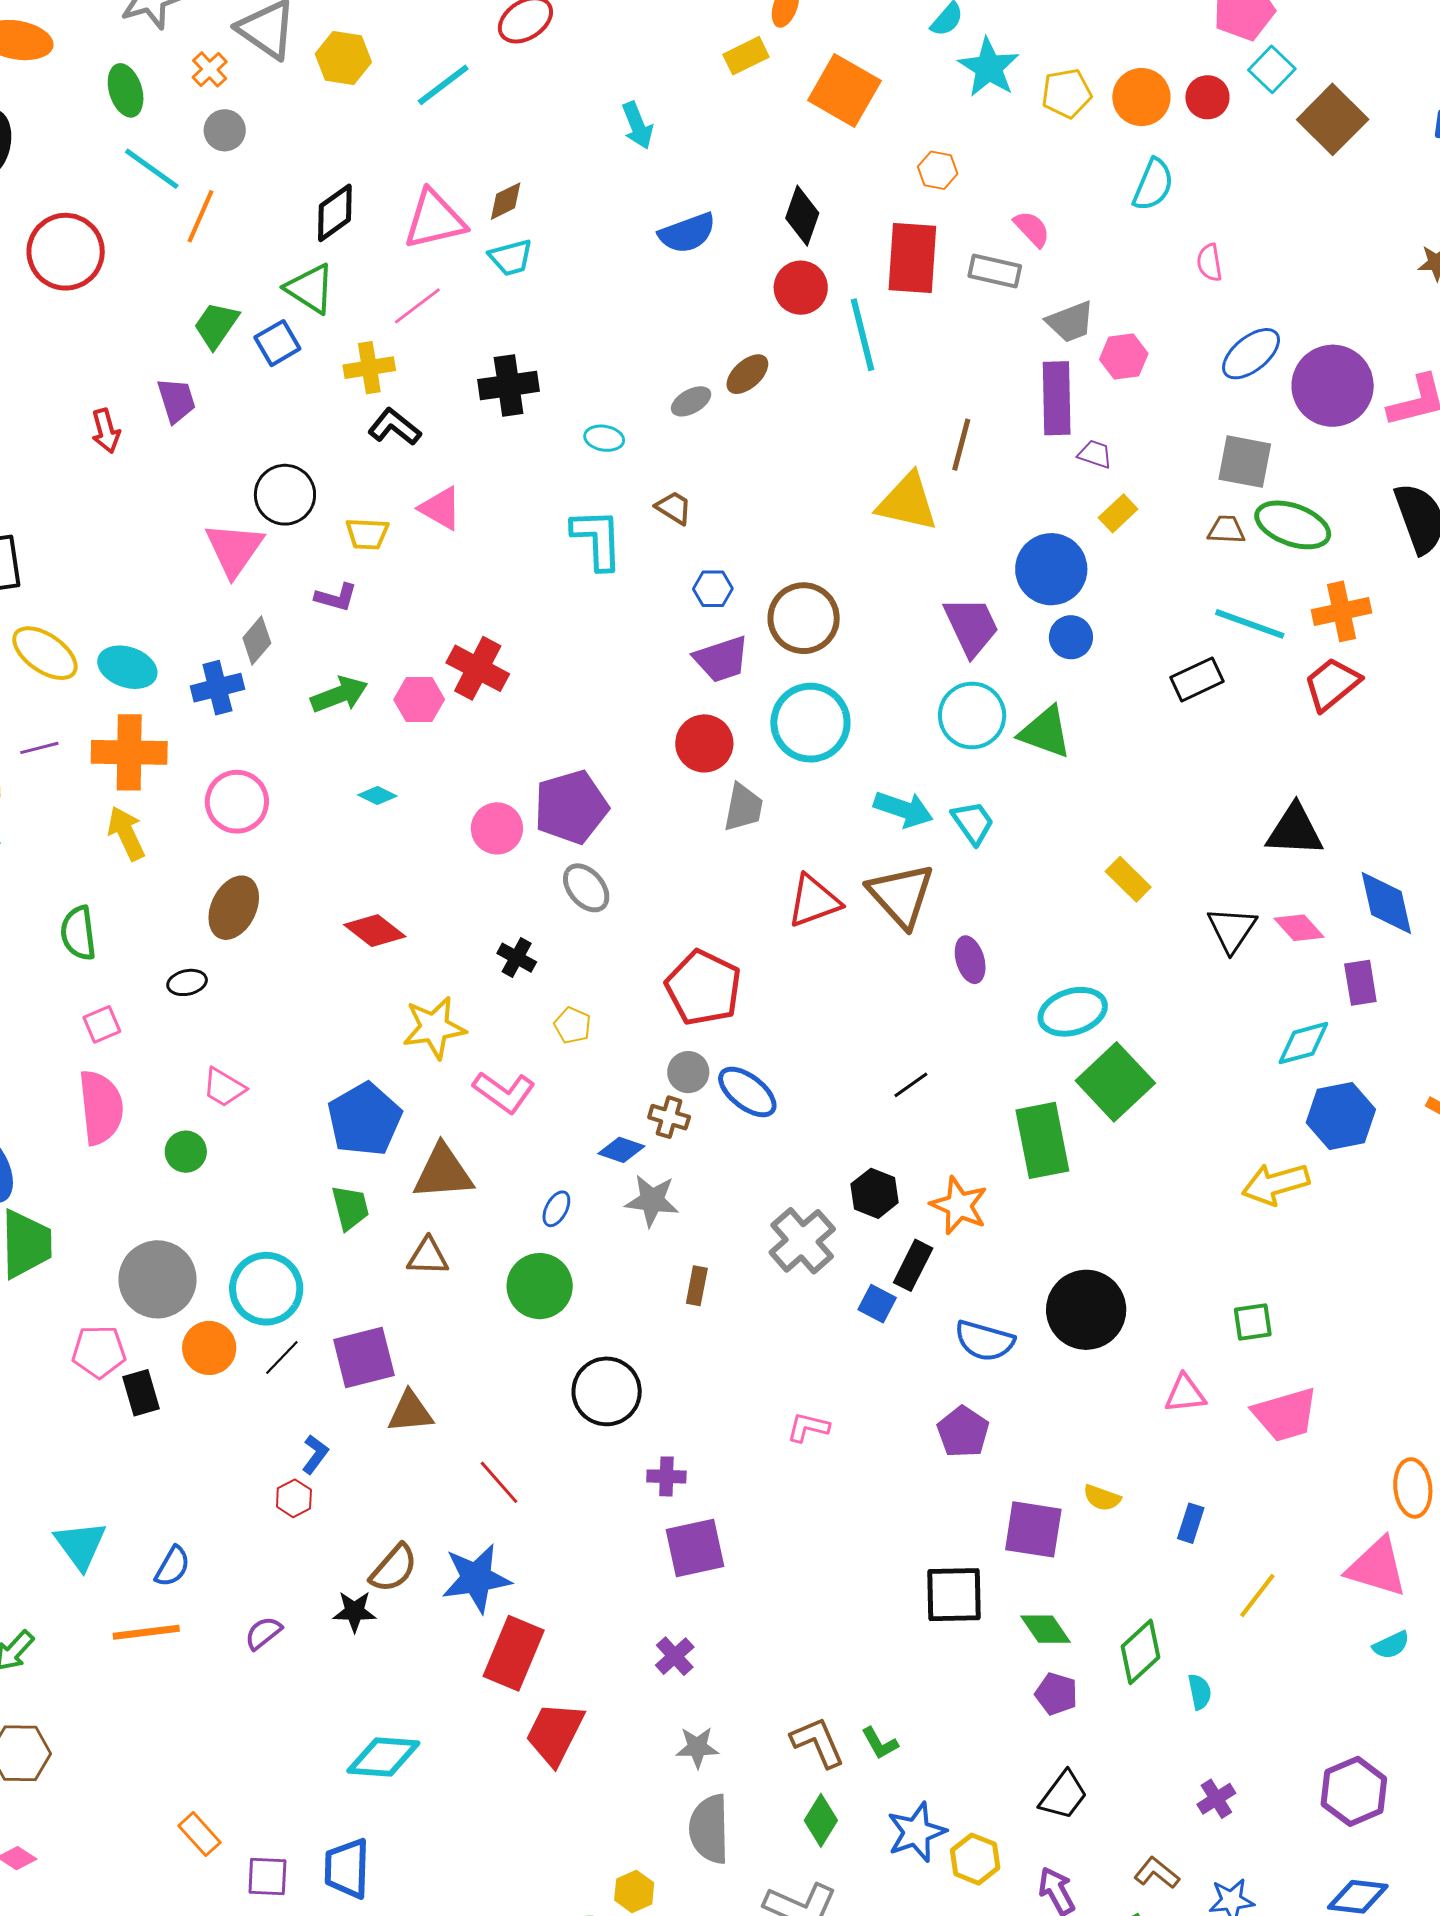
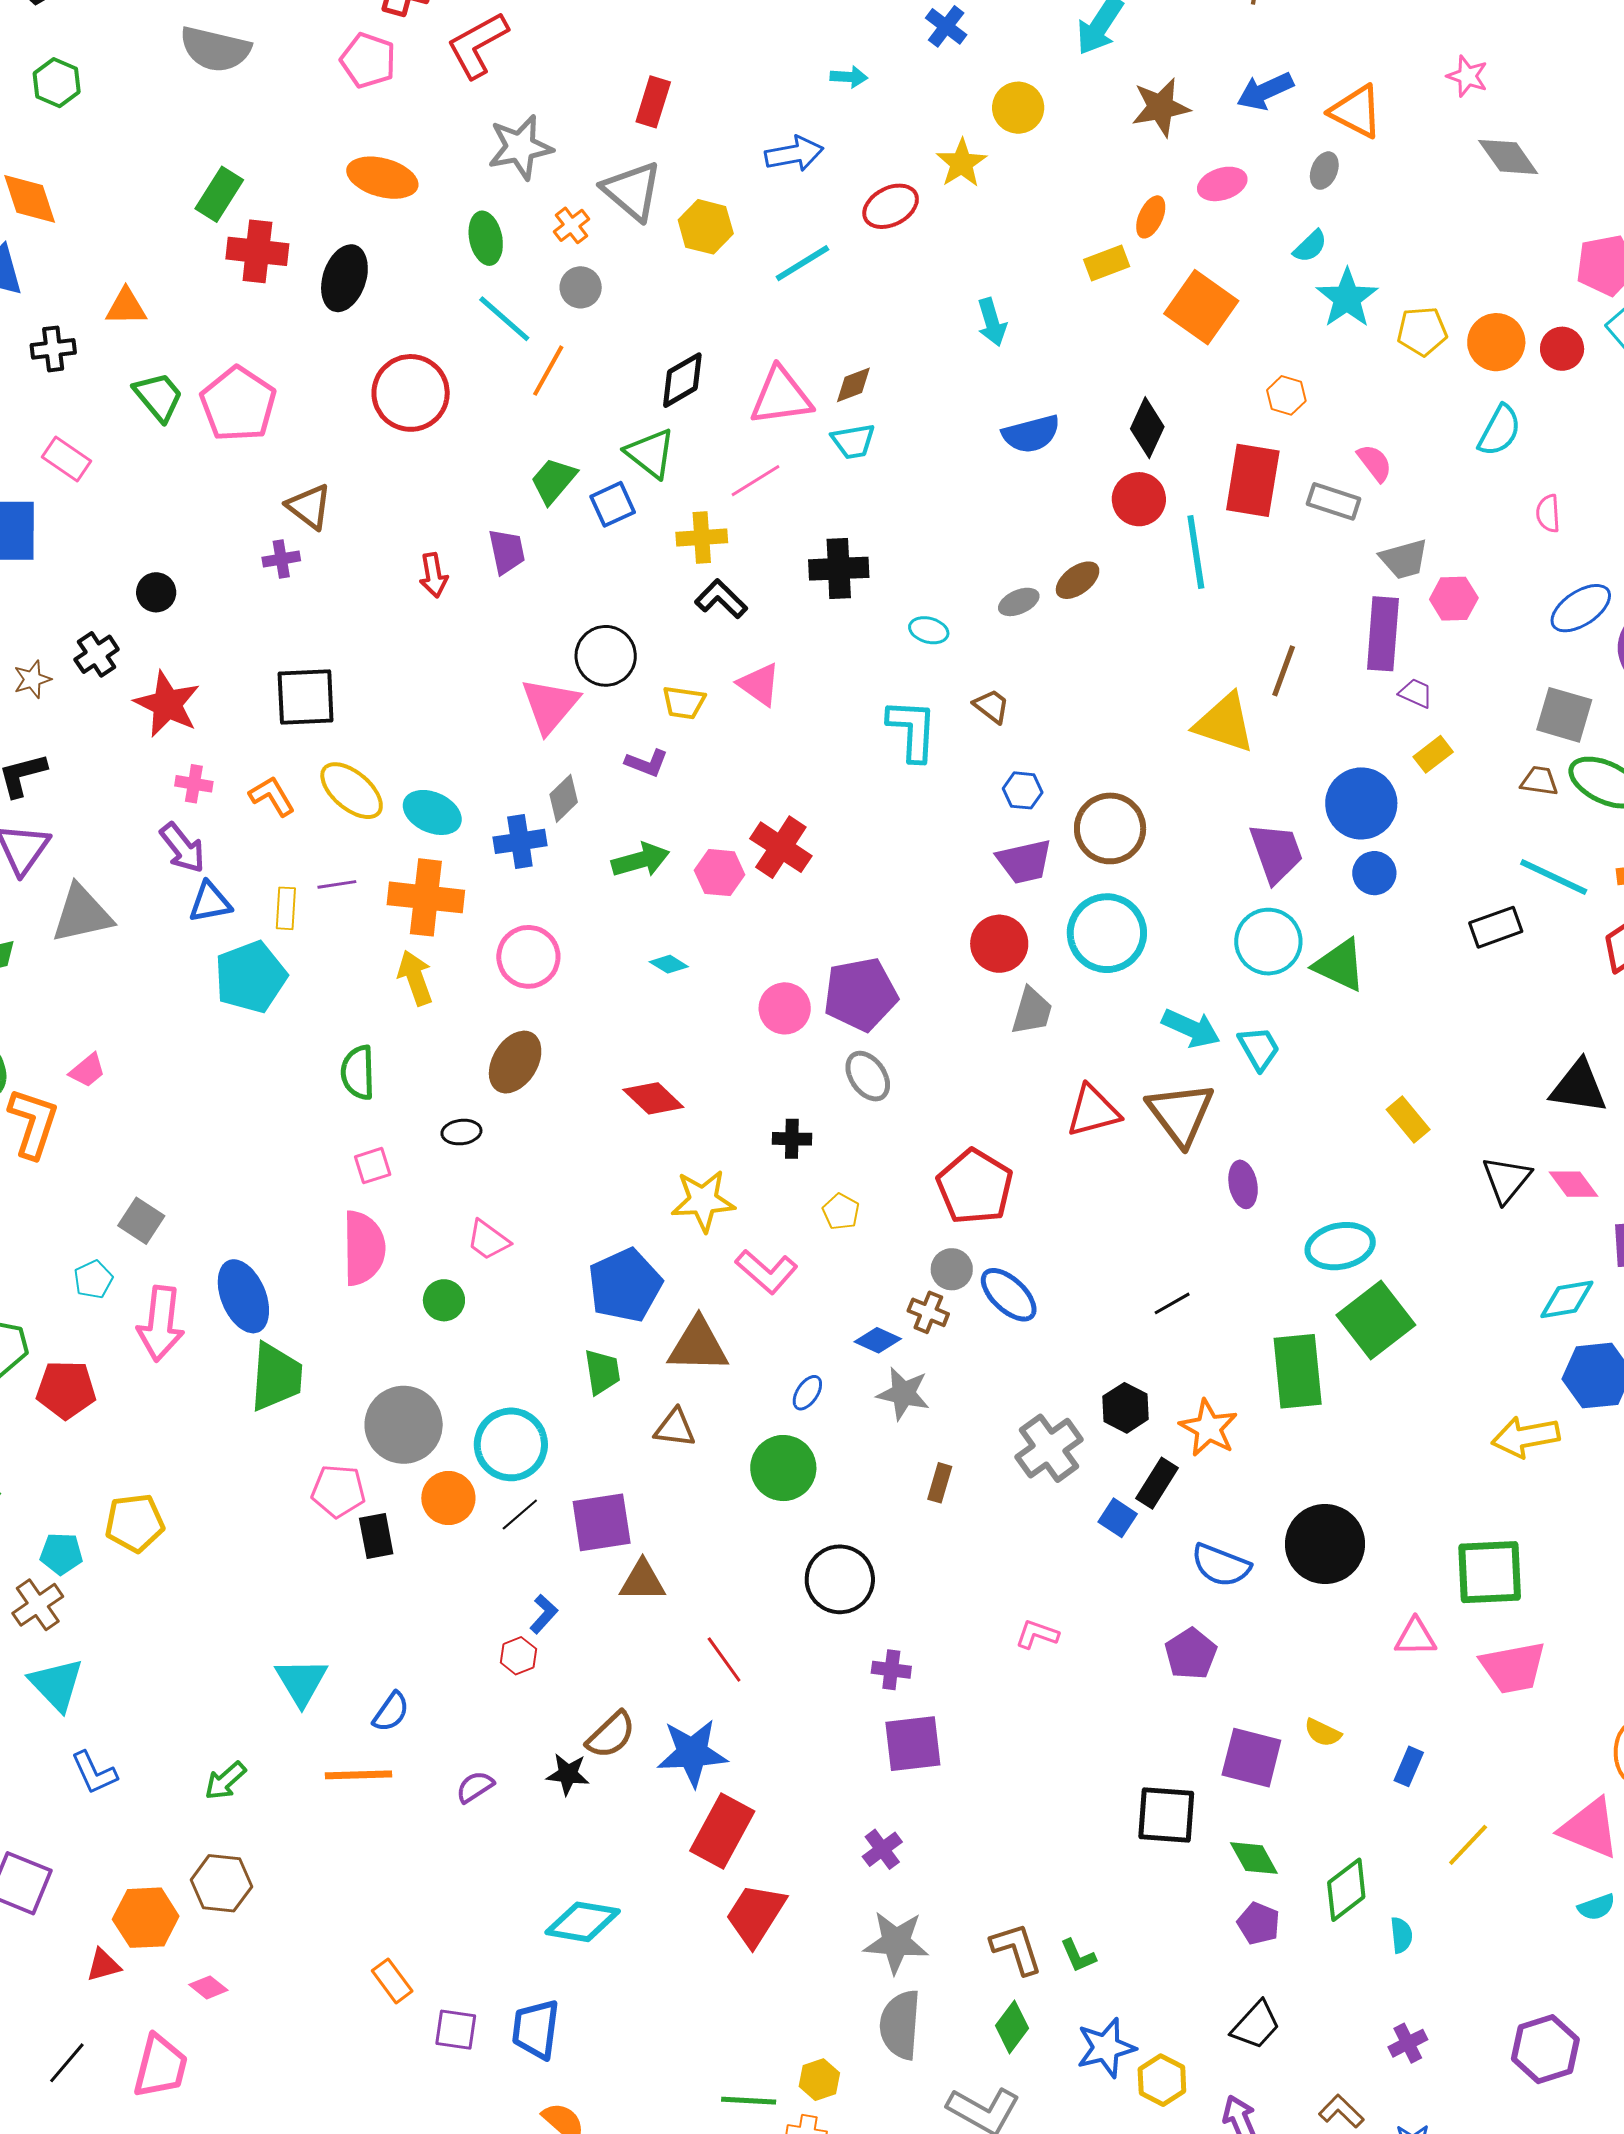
black cross: (517, 958) -> (792, 1139), turned -33
green square: (1253, 1322) -> (1490, 1572), size x1.8
gray star: (697, 1747) -> (896, 1942), size x1.5

